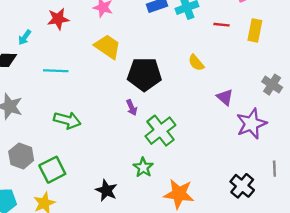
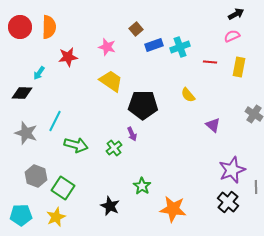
cyan line: (56, 71) -> (55, 121), moved, turned -65
purple star: (251, 124) -> (232, 170), moved
green cross: (160, 131) -> (114, 148), moved, size x0.6
green square: (52, 170) -> (63, 188), turned -30

